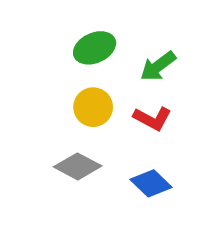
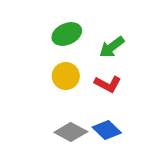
gray diamond: (78, 166) -> (71, 132), moved

